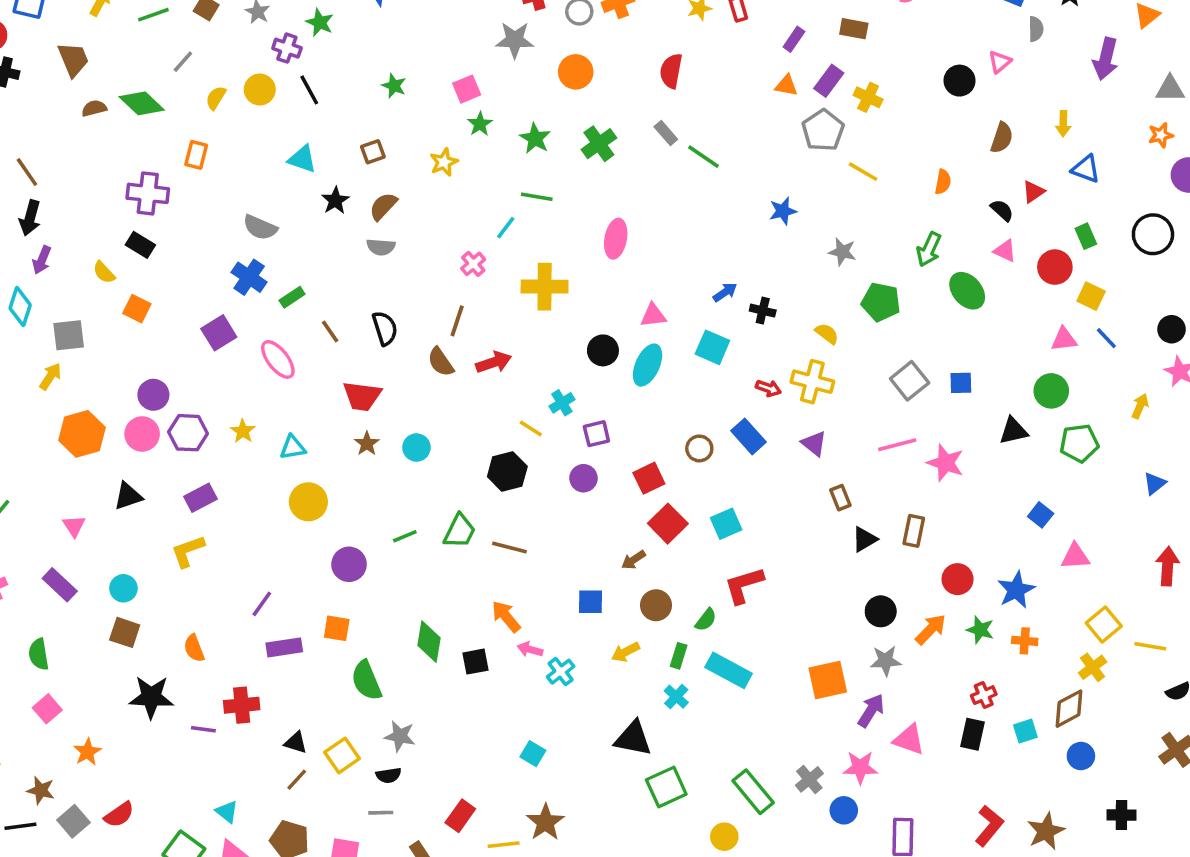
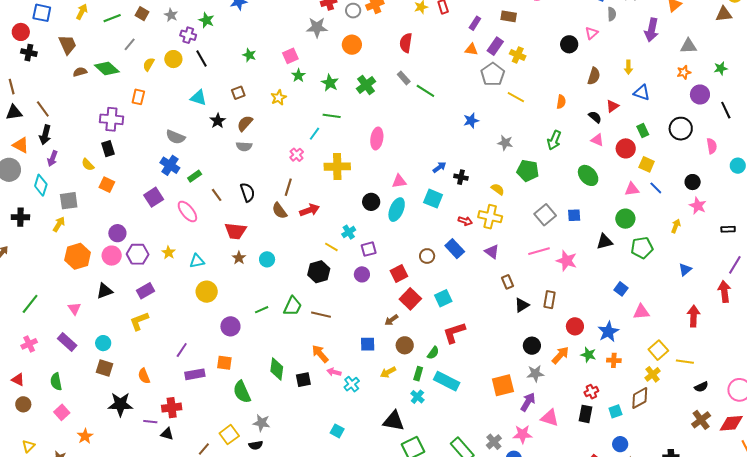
black rectangle: (140, 245) -> (108, 149), turned 42
green ellipse: (967, 291) -> (588, 175), moved
black triangle: (296, 743) -> (167, 434), moved
blue circle: (1081, 756) -> (620, 444), moved

